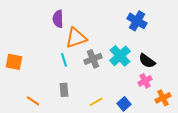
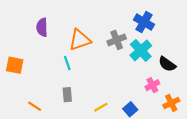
purple semicircle: (58, 19) -> (42, 27), moved
cyan cross: (120, 56) -> (141, 50), moved
gray cross: (93, 59) -> (117, 40), moved
black semicircle: (147, 61) -> (167, 64), moved

